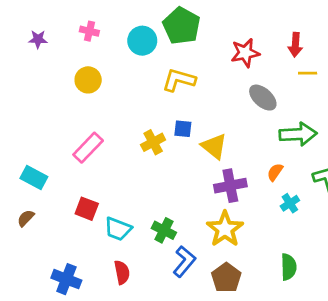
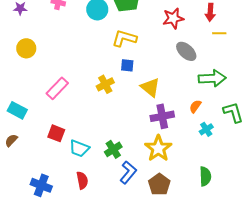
yellow circle: (88, 80) -> (26, 48), moved
blue square: (183, 129) -> (127, 65), moved
green cross: (164, 230) -> (113, 149), turned 30

